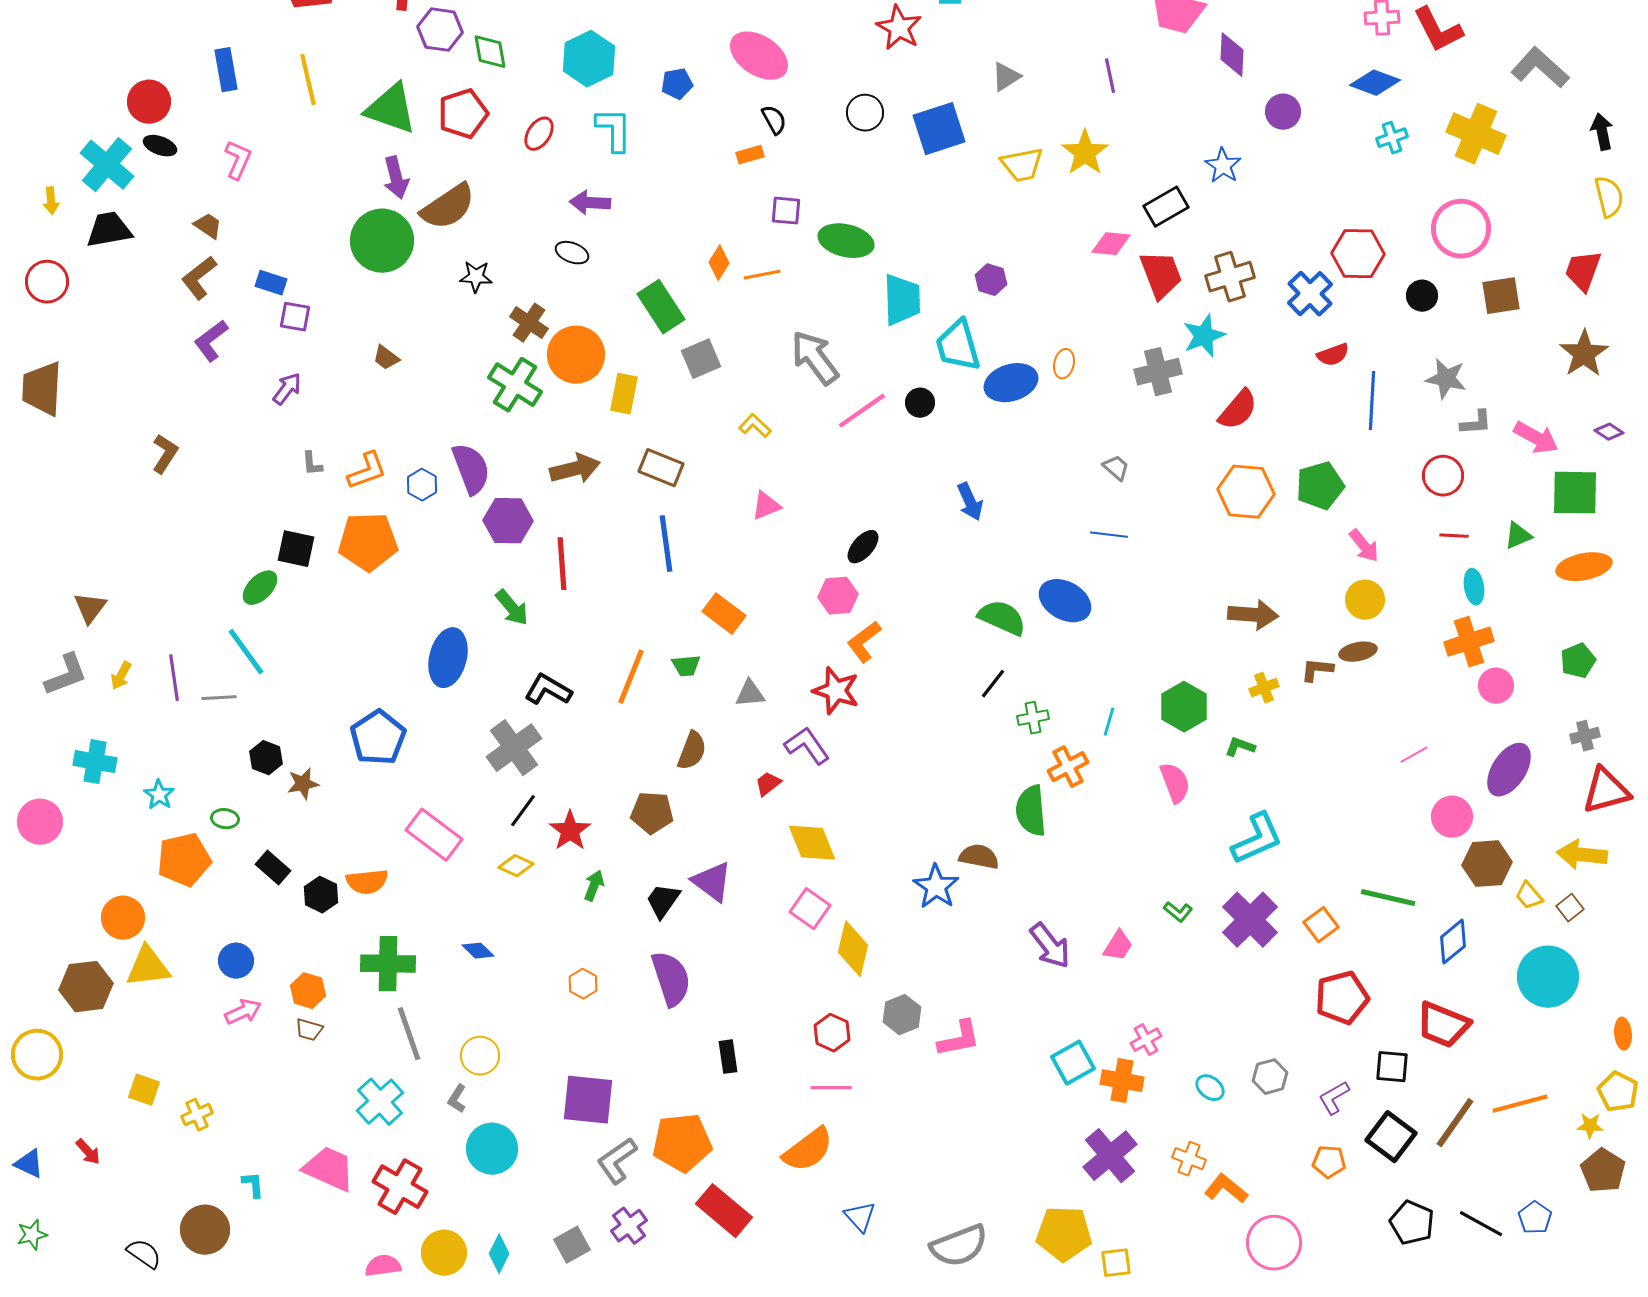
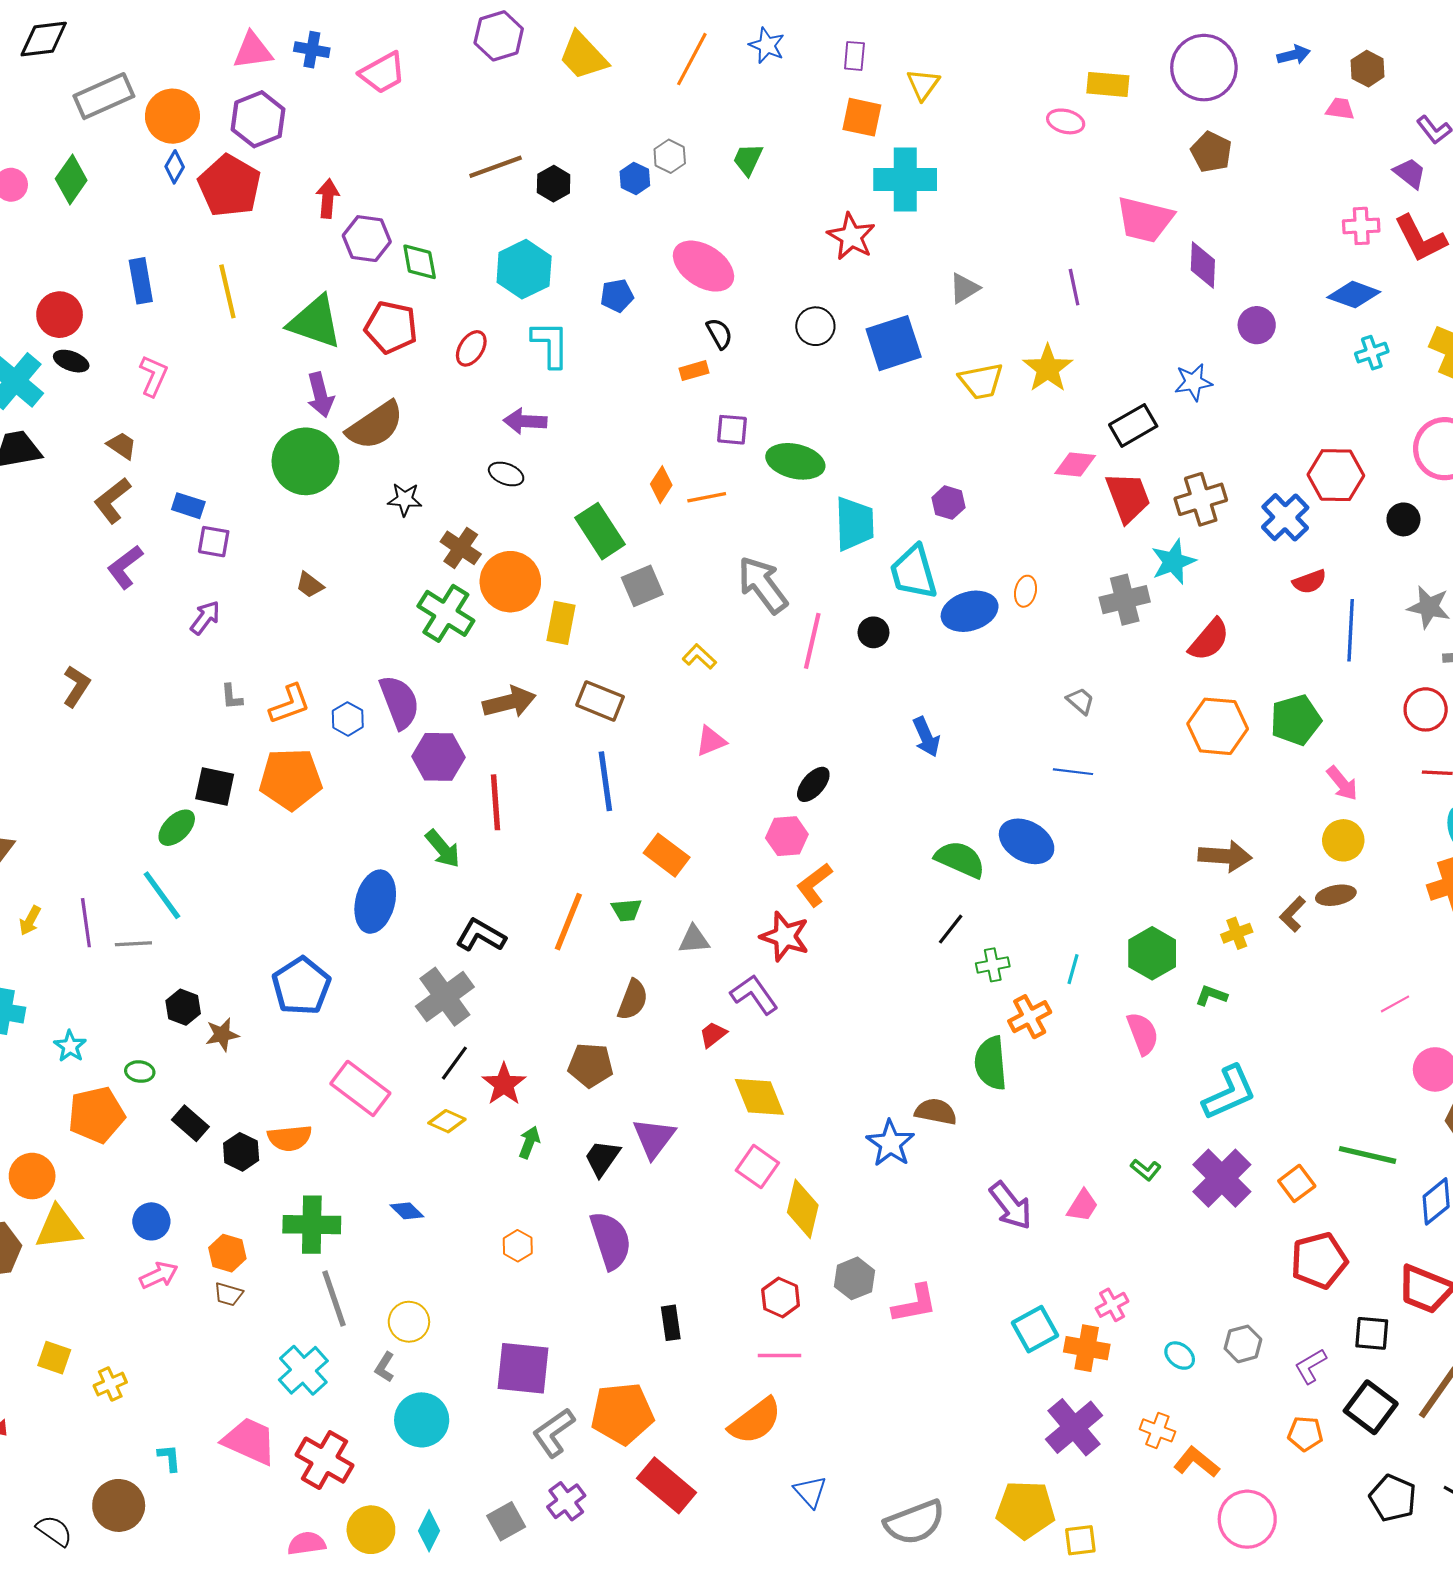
red pentagon: (463, 114) -> (391, 327), turned 30
blue star: (1223, 166) -> (1193, 382), turned 30
pink line: (862, 411) -> (812, 641), turned -42
brown L-shape: (1317, 670) -> (1293, 914), turned -52
purple triangle: (712, 882) -> (654, 1138), turned 30

